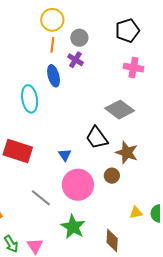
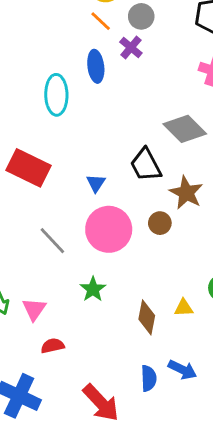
orange line: (52, 45) -> (101, 21), turned -63
yellow triangle: (136, 213) -> (184, 308), moved
green star: (73, 227) -> (93, 289), size x0.7

